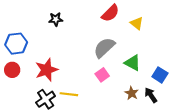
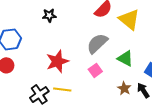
yellow triangle: (137, 23) -> (129, 19), size x1.6
red star: (47, 70) -> (57, 61), moved

